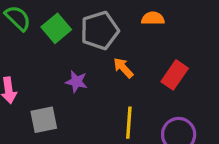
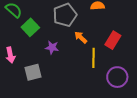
green square: (56, 28) -> (30, 27), moved
yellow line: (129, 123) -> (94, 58), moved

